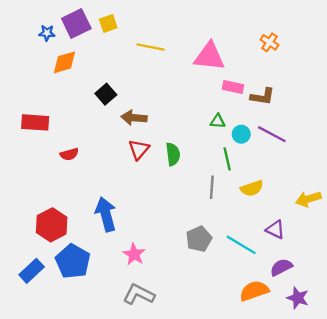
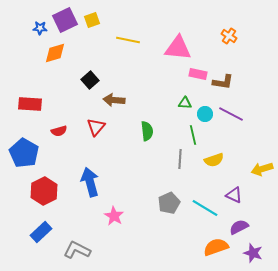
red triangle: (139, 149) -> (96, 127), moved
blue pentagon: (73, 261) -> (24, 153), moved
blue rectangle: (32, 271) -> (41, 232), moved
gray L-shape: (139, 294) -> (77, 250), moved

